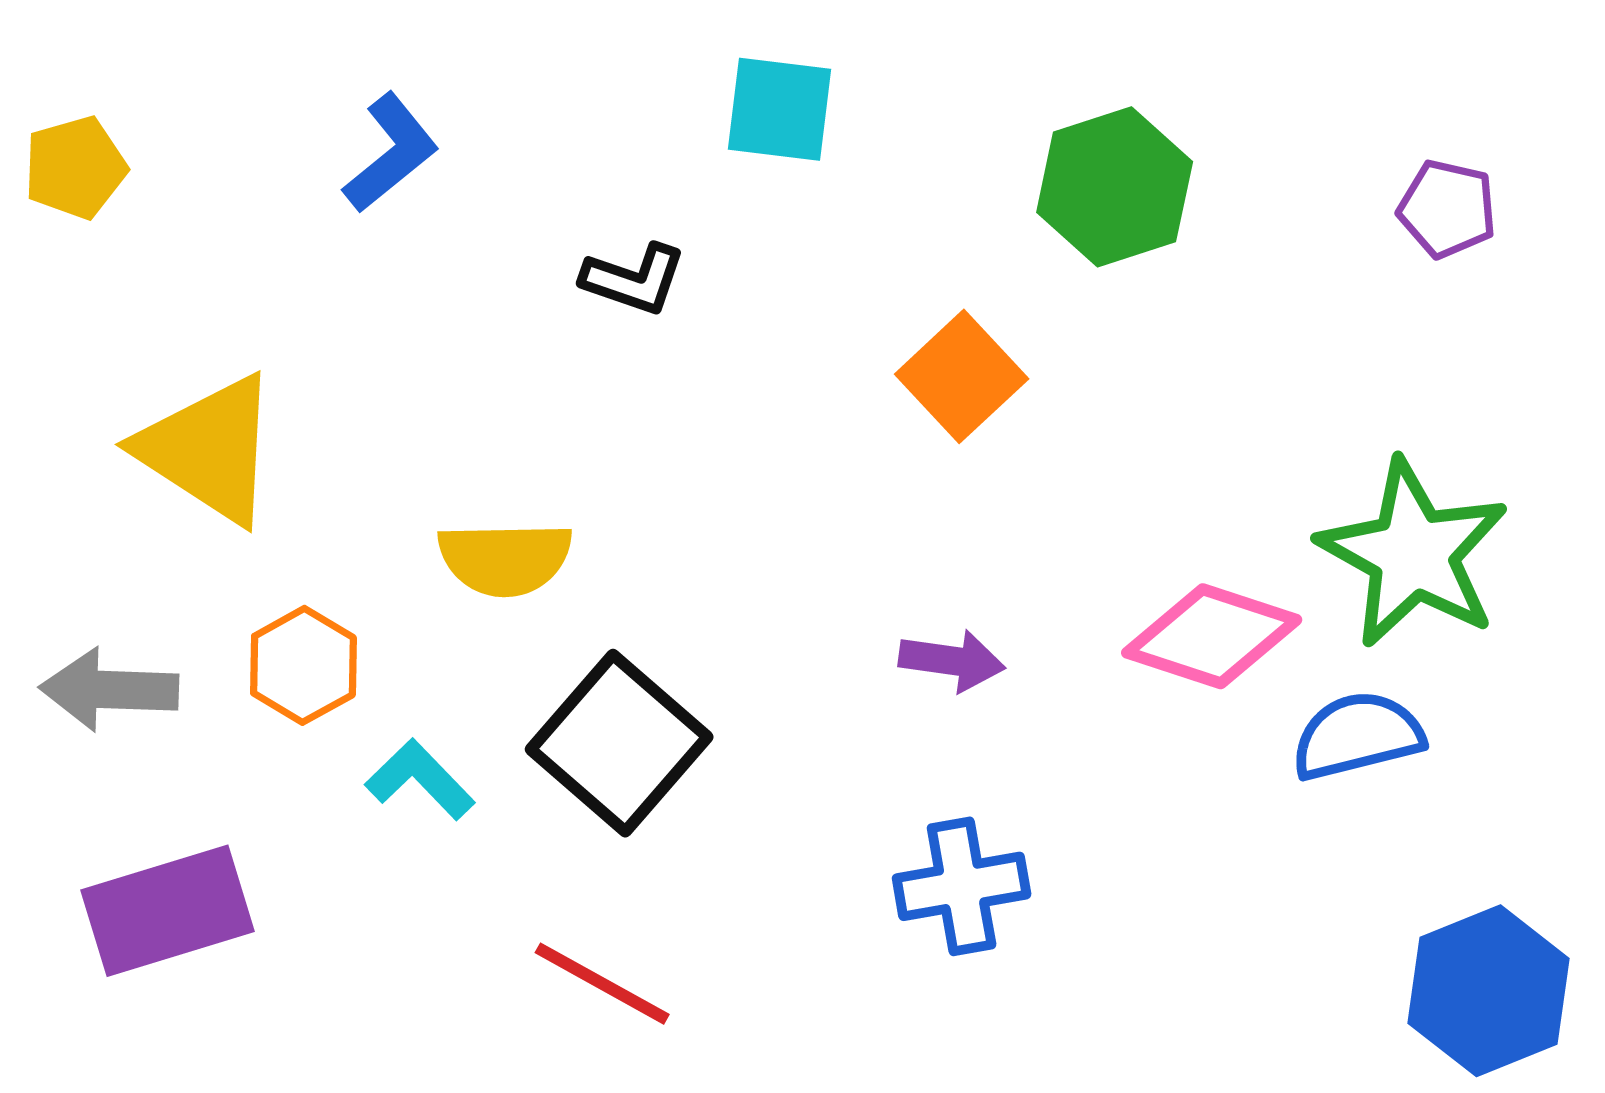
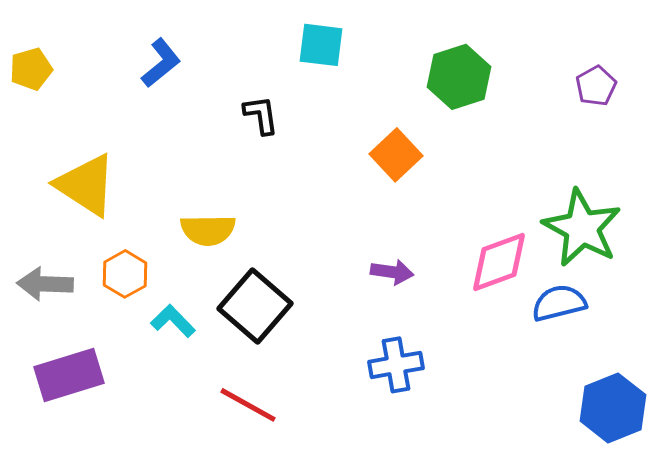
purple pentagon: (1447, 209) -> (596, 86), turned 30
black L-shape: (634, 279) -> (261, 115), turned -117
pink diamond: (1212, 636) -> (499, 262), turned -38

